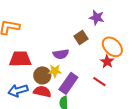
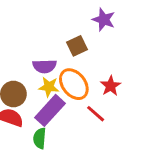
orange ellipse: (112, 47) -> (74, 84), moved
yellow star: (55, 71) -> (49, 87), moved

